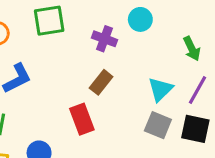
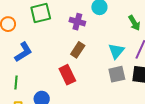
gray square: (158, 125) -> (117, 74), turned -30

